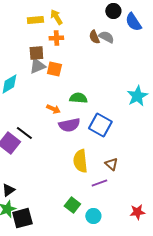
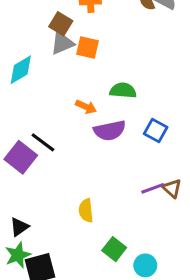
brown square: (36, 53) -> (61, 24), turned 35
blue square: (100, 125) -> (156, 130), size x0.7
yellow semicircle: (80, 161) -> (86, 211), moved, size x0.7
purple line: (99, 183) -> (153, 188), moved

